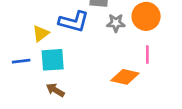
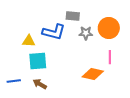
yellow triangle: (41, 33) -> (29, 41), turned 40
blue line: (21, 61) -> (14, 81), moved

